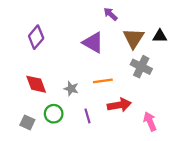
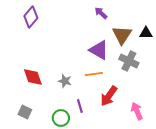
purple diamond: (36, 37) -> (31, 17), moved
purple triangle: (93, 43) -> (99, 50), moved
red arrow: (119, 105) -> (109, 96), turned 135
green circle: (54, 114) -> (61, 118), moved

